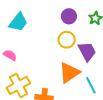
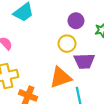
purple trapezoid: (87, 51) -> (84, 61), turned 100

